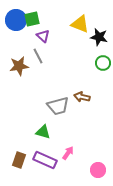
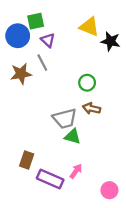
blue circle: (16, 20) -> (18, 36), moved
green circle: (103, 63) -> (87, 83), moved
green triangle: (43, 132) -> (73, 136), moved
brown rectangle: (19, 160) -> (27, 160), moved

